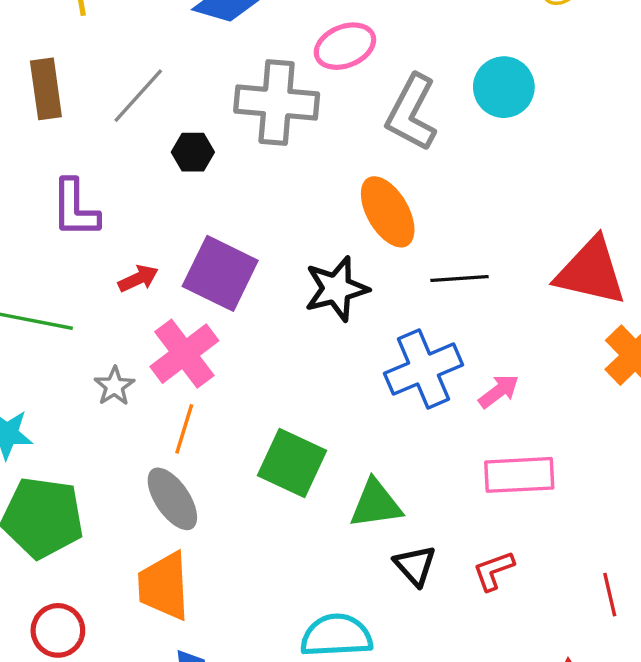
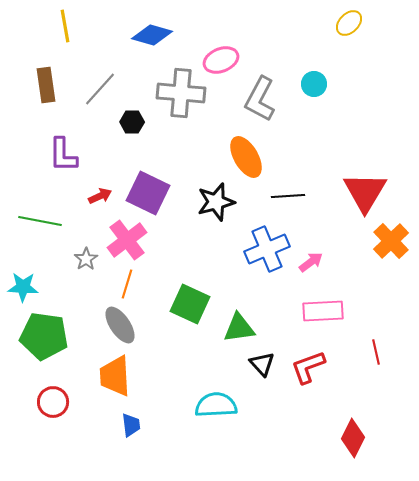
cyan circle: (504, 87) -> (314, 84), size x0.7
red triangle: (591, 272) -> (365, 192), turned 48
red L-shape: (494, 571) -> (308, 367), size x1.4
red line: (610, 595) -> (376, 352), moved

